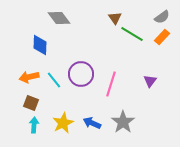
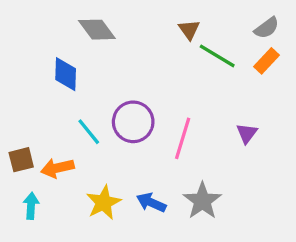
orange arrow: (29, 77) -> (57, 168), moved
brown square: (31, 103) -> (21, 160), moved, turned -35
cyan arrow: (34, 125) -> (31, 206), moved

